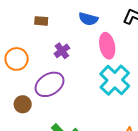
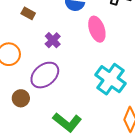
brown rectangle: (41, 21) -> (28, 13), turned 32
cyan cross: (115, 80) -> (110, 79), moved

